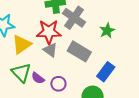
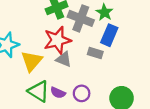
green star: (107, 31) -> (104, 12), moved
gray rectangle: (79, 51) -> (95, 53), size x0.6
blue rectangle: (106, 72) -> (109, 35), moved

